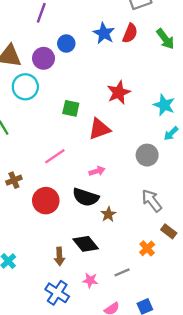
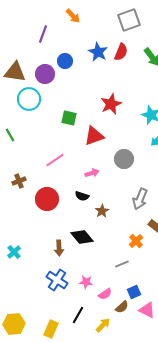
gray circle: (147, 155) -> (124, 159), moved
black semicircle: (86, 197) -> (82, 196), size x0.6
gray arrow: (152, 201) -> (140, 199), turned -120
gray line: (122, 272) -> (122, 264), moved
pink star: (90, 280) -> (86, 282), moved

